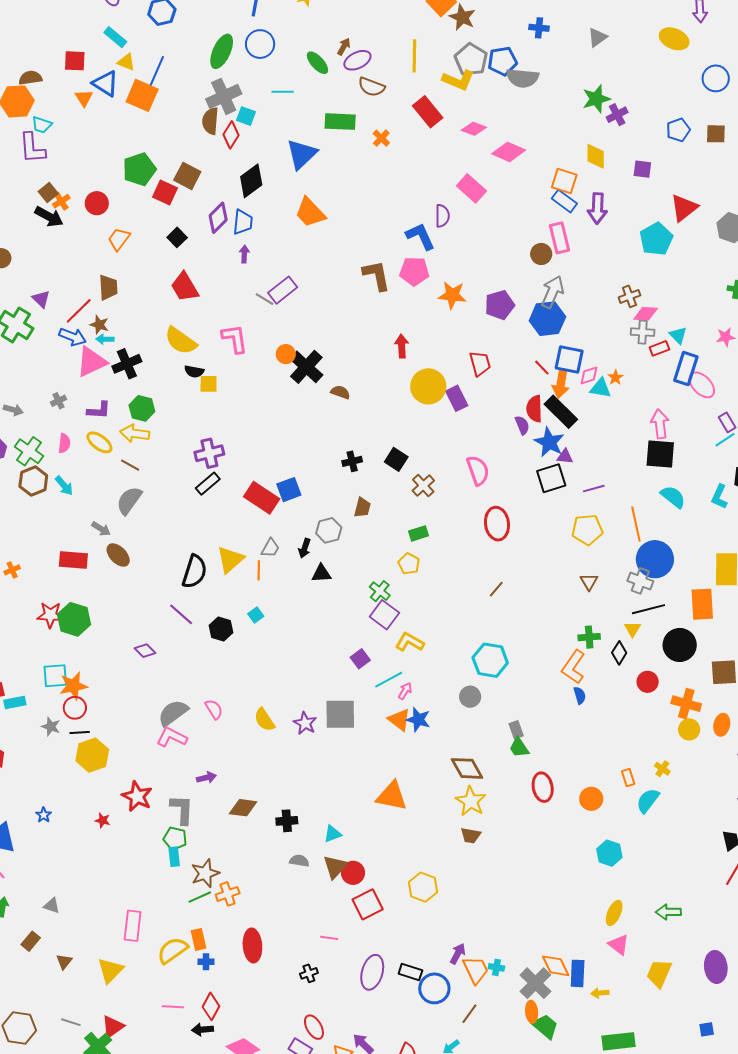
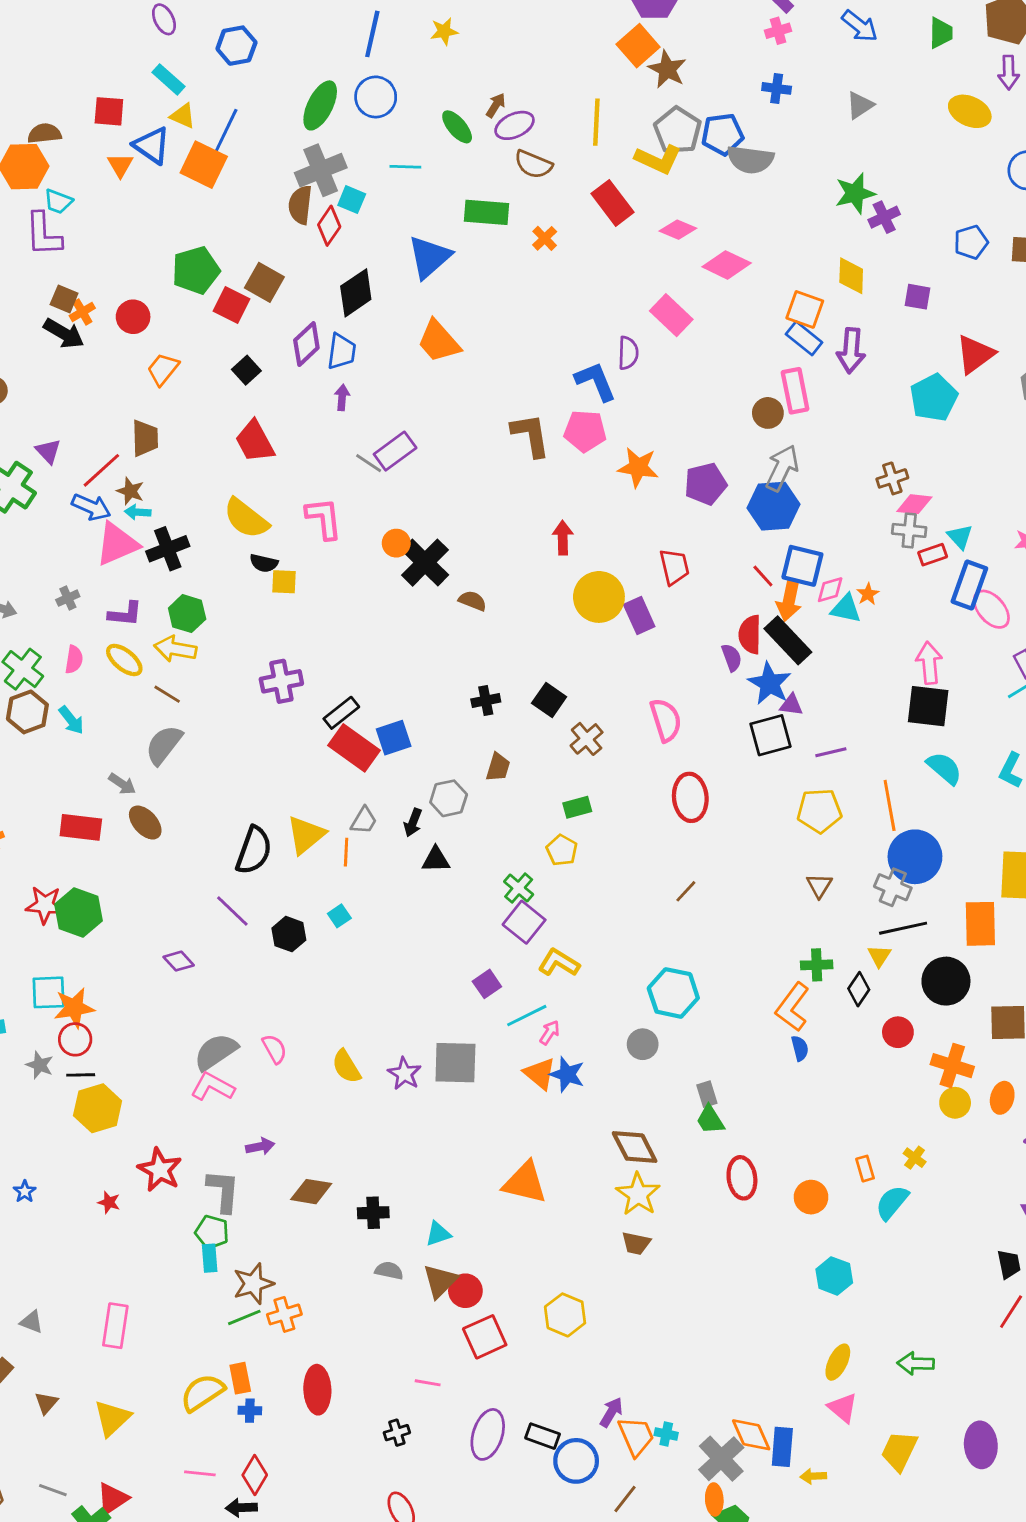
brown square: (48, 193) -> (64, 299), turned -30
black rectangle: (208, 484) -> (341, 713), moved
pink rectangle: (133, 926) -> (115, 1326), moved

